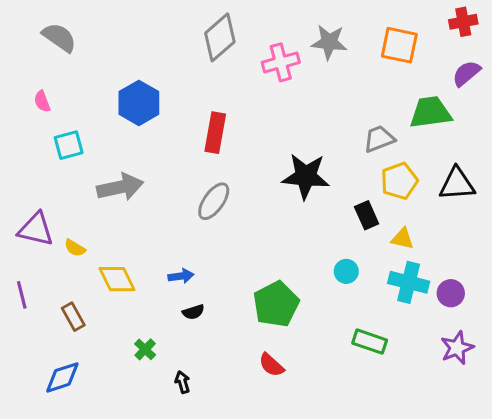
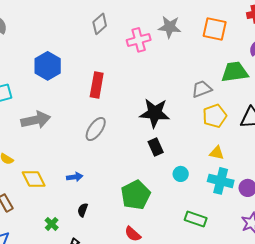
gray diamond: (220, 37) -> (100, 24), size x0.7
black rectangle: (367, 215) -> (156, 147), moved
black semicircle: (193, 312) -> (83, 210), moved, turned 128

